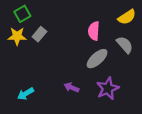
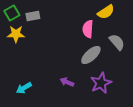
green square: (22, 14) -> (12, 13), moved
yellow semicircle: (127, 17) -> (106, 12), moved
gray rectangle: (39, 34) -> (33, 16), moved, turned 40

